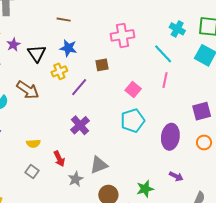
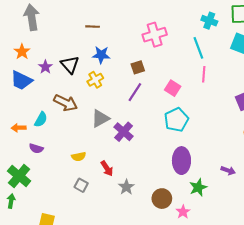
purple star: (13, 45) -> (45, 67), moved
cyan line: (163, 54) -> (198, 48), turned 30
purple line: (79, 87) -> (135, 92), moved
purple ellipse: (170, 137) -> (181, 161), moved
gray triangle: (99, 165) -> (100, 119), moved

